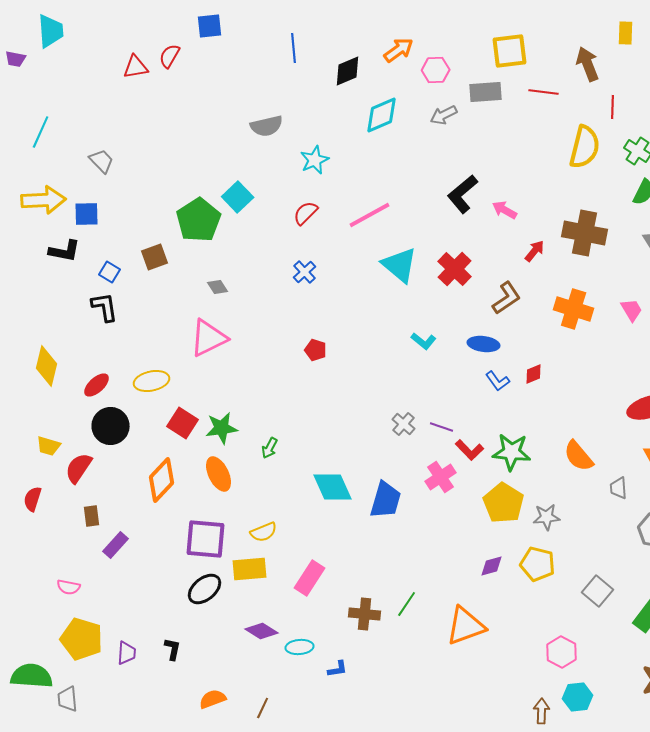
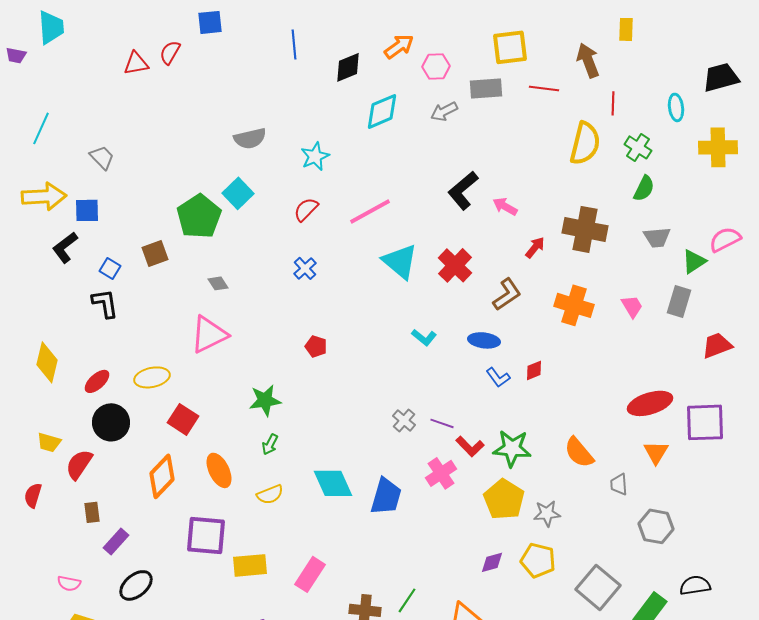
gray semicircle: (267, 126) -> (250, 138), moved
black L-shape: (65, 251) -> (65, 247), turned 132
green star: (222, 428) -> (265, 400), moved
yellow semicircle: (264, 532) -> (270, 494), moved
black ellipse: (205, 589) -> (136, 585), moved
gray square: (598, 591) -> (598, 587), size x1.4

